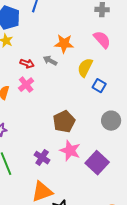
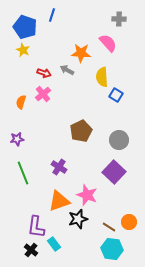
pink semicircle: (102, 40) -> (108, 43), moved
yellow semicircle: (85, 68) -> (102, 77), turned -30
gray circle: (111, 121) -> (119, 140), moved
pink star: (70, 151) -> (87, 195), moved

